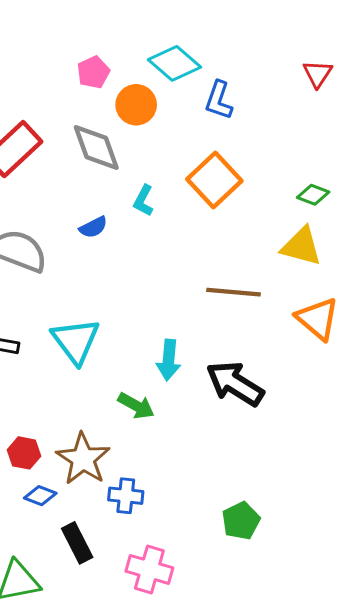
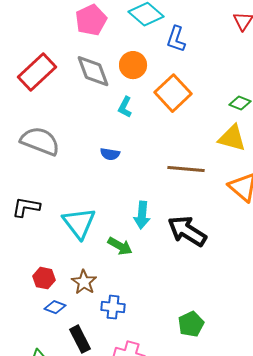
pink pentagon: (93, 72) -> (91, 20), size x1.4
orange circle: (136, 105) -> (133, 65), moved
blue semicircle: (93, 227) -> (110, 154), moved, turned 36
cyan triangle: (76, 341) -> (79, 223), moved
brown star: (83, 459) -> (84, 282), size x0.7

